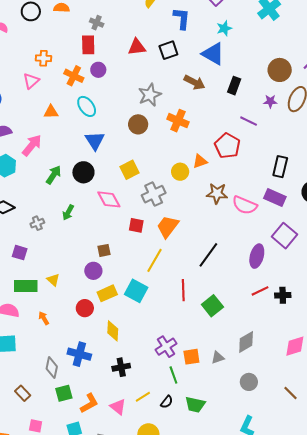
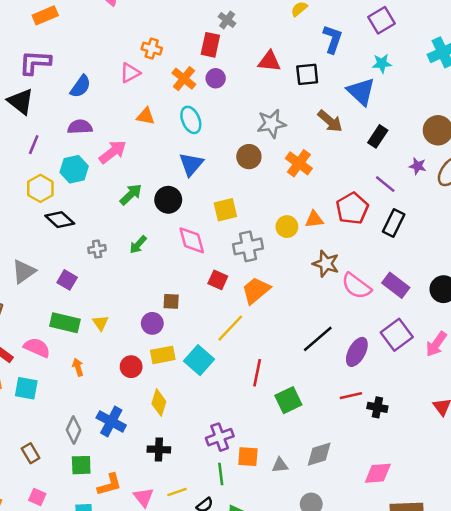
black rectangle: (280, 167) -> (394, 223), moved
black line: (208, 255) -> (318, 339), moved

